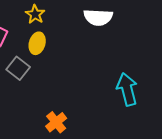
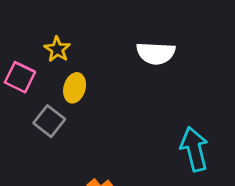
yellow star: (35, 14) -> (57, 49), moved

